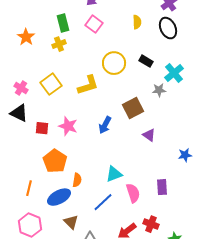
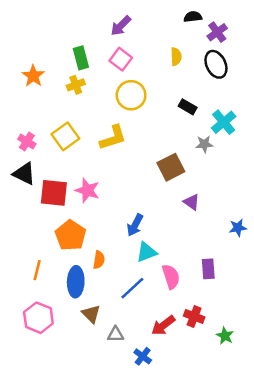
yellow circle: (114, 63) -> (131, 95), moved
blue arrow: (105, 125) -> (135, 225), moved
red square: (42, 128) -> (54, 193), size x1.6
blue ellipse: (59, 197) -> (76, 282), turned -60

